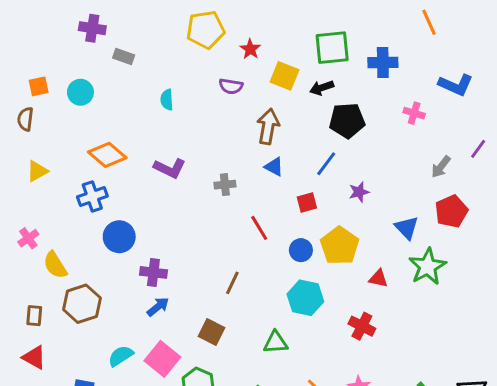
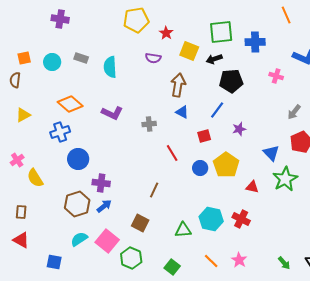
gray rectangle: (124, 57) -> (81, 58), moved
cyan semicircle: (167, 100) -> (110, 67), size x1.5
cyan hexagon: (305, 298) -> (211, 219), moved
brown hexagon: (82, 304) -> (77, 204), moved

